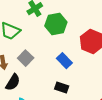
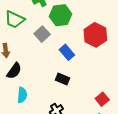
gray square: (26, 58) -> (42, 34), moved

